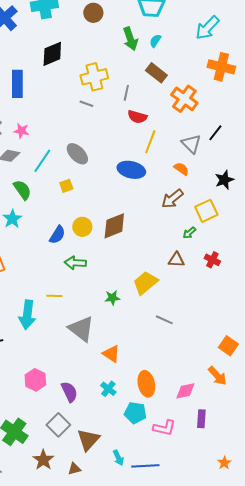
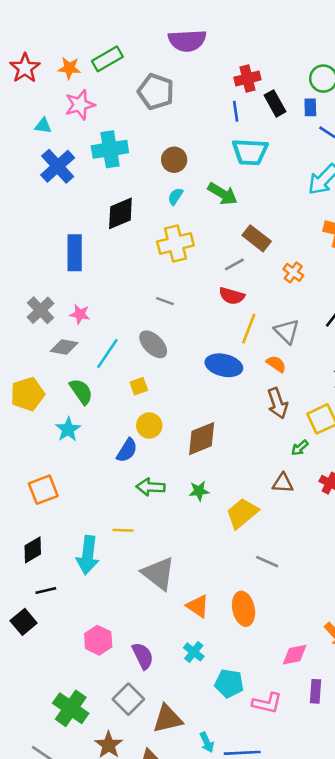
green arrow: (130, 39) -> (223, 194), turned -40
cyan semicircle: (155, 41) -> (175, 196), moved
gray line: (126, 93) -> (234, 264), moved, turned 49
orange cross: (184, 99) -> (293, 272), size x0.6
gray line: (86, 104) -> (165, 301), moved
gray triangle: (191, 144) -> (287, 331), moved
orange semicircle: (181, 169) -> (276, 364), moved
brown arrow: (172, 199) -> (278, 403), turned -70
yellow circle: (82, 227) -> (149, 425), moved
green star: (112, 298) -> (199, 491), moved
orange ellipse: (146, 384) -> (244, 609), moved
brown triangle: (88, 440) -> (168, 719), turned 35

